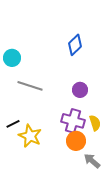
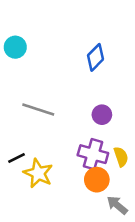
cyan circle: (12, 58) -> (15, 47), moved

